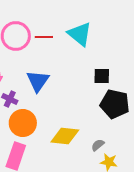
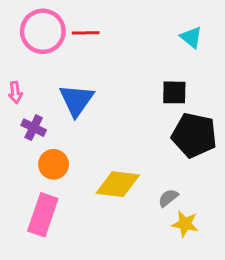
cyan triangle: (80, 34) -> (191, 37), moved, size x0.6
orange circle: (23, 123) -> (54, 164), size x0.7

